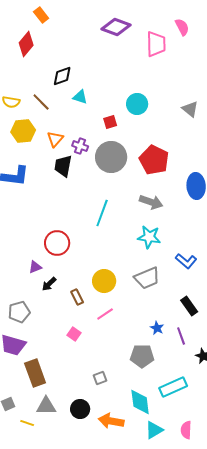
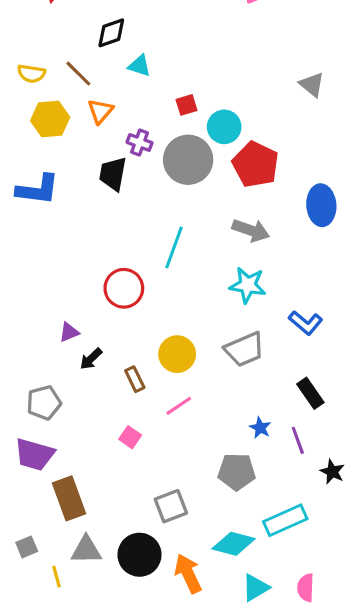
cyan circle: (137, 104) -> (224, 127), moved
orange triangle: (55, 139) -> (100, 111), moved
red circle: (57, 243) -> (124, 288), moved
gray square: (100, 378) -> (171, 506), size x1.5
cyan diamond: (140, 402) -> (234, 544), turned -68
black circle: (80, 409) -> (140, 555), size x1.4
orange arrow: (111, 421) -> (188, 574), turned 55
yellow line: (27, 423) -> (56, 577), turned 56

